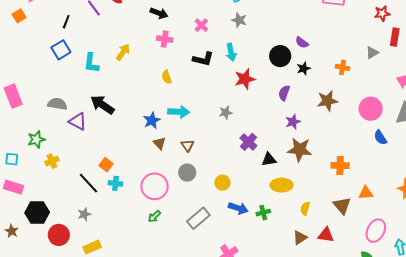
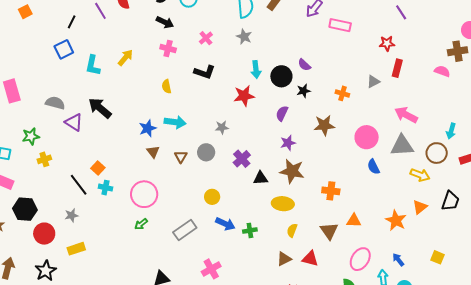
cyan arrow: (231, 52) -> (256, 70), moved
gray circle: (187, 173) -> (206, 152), moved
yellow ellipse: (282, 185) -> (283, 204), moved

